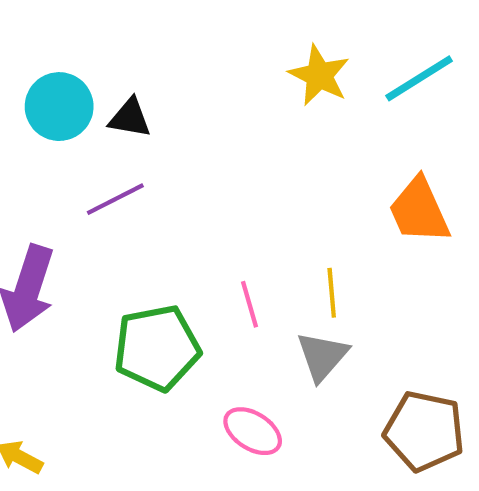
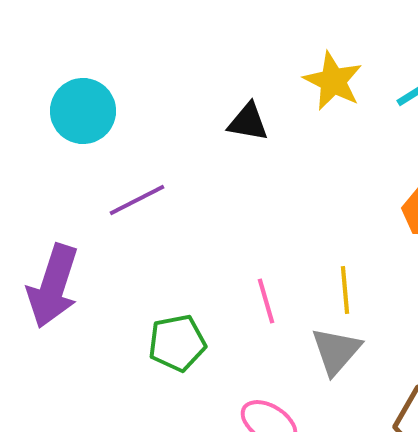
black triangle: (130, 118) -> (248, 122), moved
green pentagon: (157, 348) -> (177, 343), size x0.7

